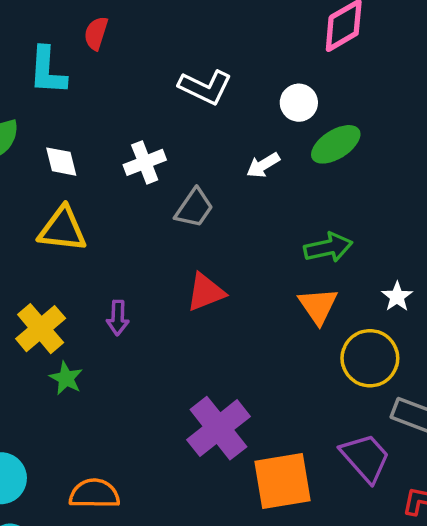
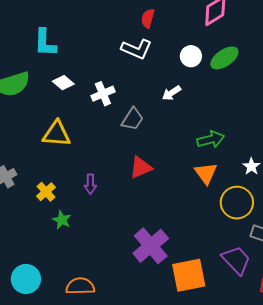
red semicircle: (96, 33) -> (148, 18), moved
green ellipse: (336, 144) -> (224, 58), moved
white diamond: (61, 162) -> (63, 83), moved, turned -35
yellow cross: (41, 329) -> (46, 192), size x0.7

